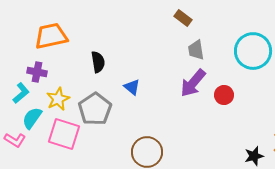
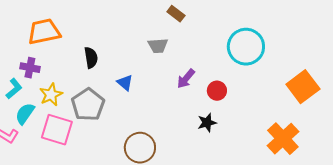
gray trapezoid: (196, 50) -> (158, 46), moved, turned -85
purple arrow: (193, 83) -> (186, 79), size x0.7
black star: (254, 156) -> (207, 123), moved

